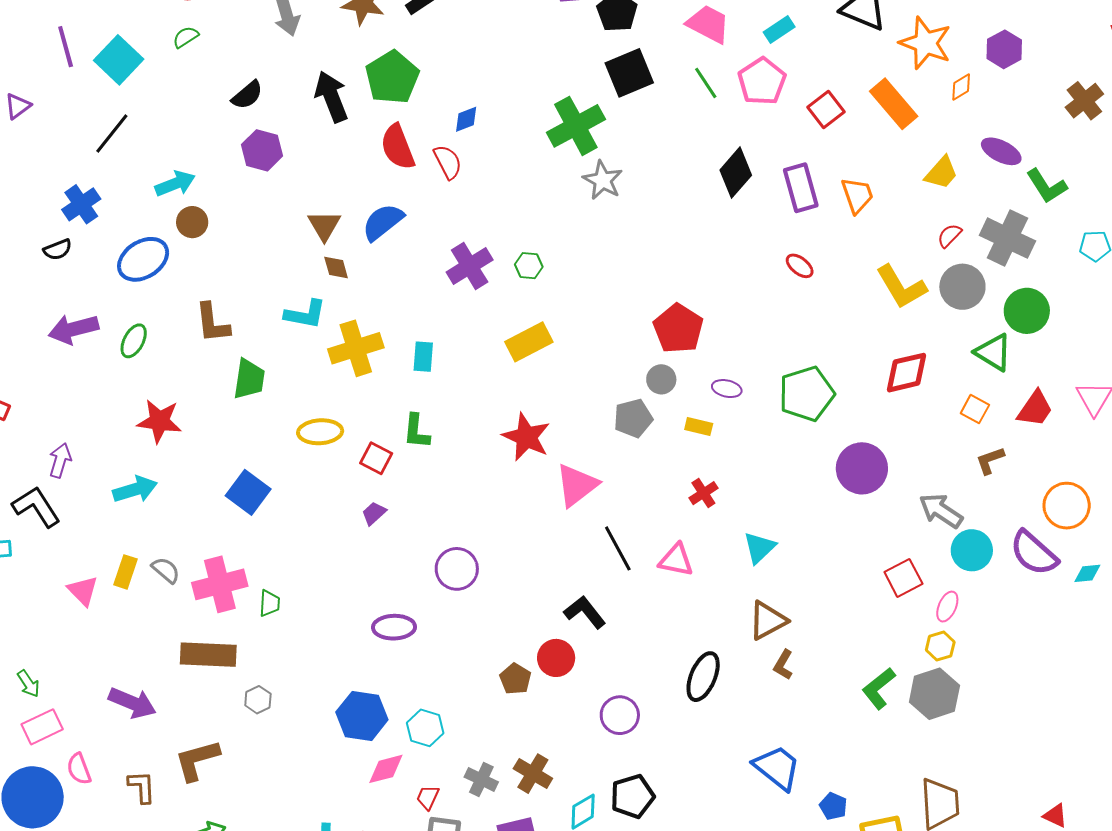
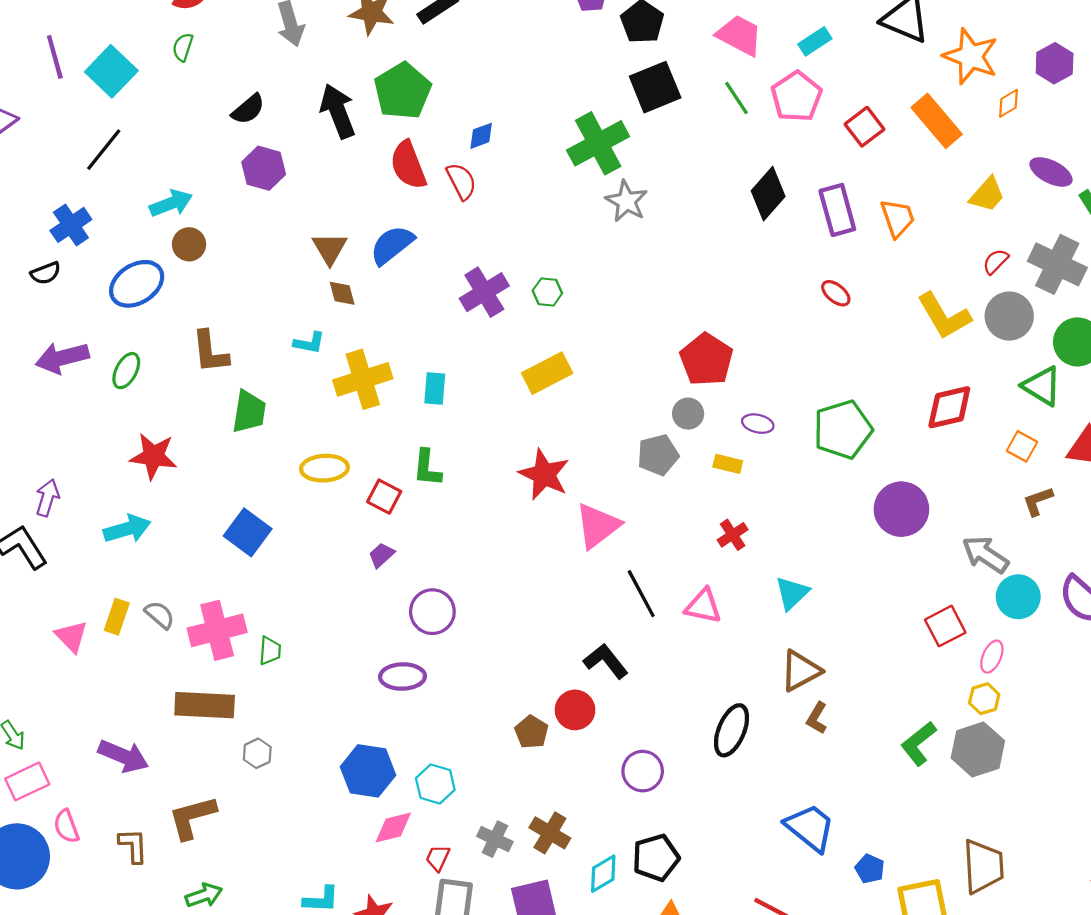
green semicircle: (186, 37) -> (183, 47), turned -40
cyan L-shape: (305, 314) -> (309, 343), size x0.7
purple circle: (457, 569) -> (432, 612), moved

